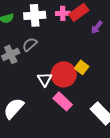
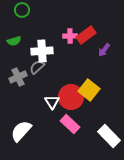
white cross: (35, 15) -> (42, 51), moved
yellow square: (82, 67) -> (89, 90), size x1.5

